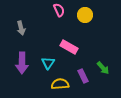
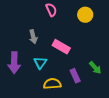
yellow circle: (85, 15) -> (85, 15), moved
gray arrow: (21, 28) -> (33, 37), moved

